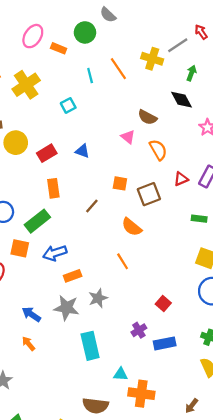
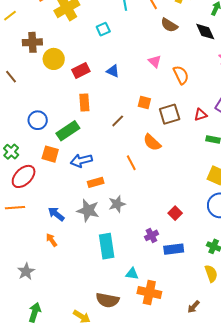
brown semicircle: (147, 117) -> (169, 25), moved
red triangle: (181, 179) -> (201, 115), moved
orange line: (123, 261) -> (131, 163), moved

